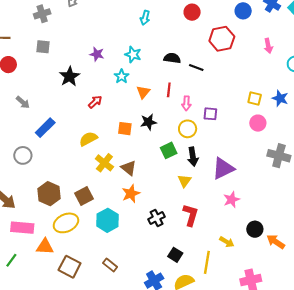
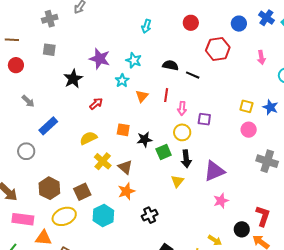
purple star: (97, 54) -> (100, 59), size x1.5
black star: (148, 122) -> (145, 139), moved
red L-shape: (191, 215) -> (263, 216), moved

